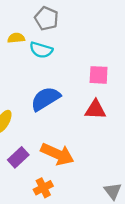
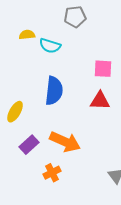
gray pentagon: (47, 18) -> (75, 17), moved, turned -30
blue semicircle: (45, 99) -> (54, 91), turned 128

